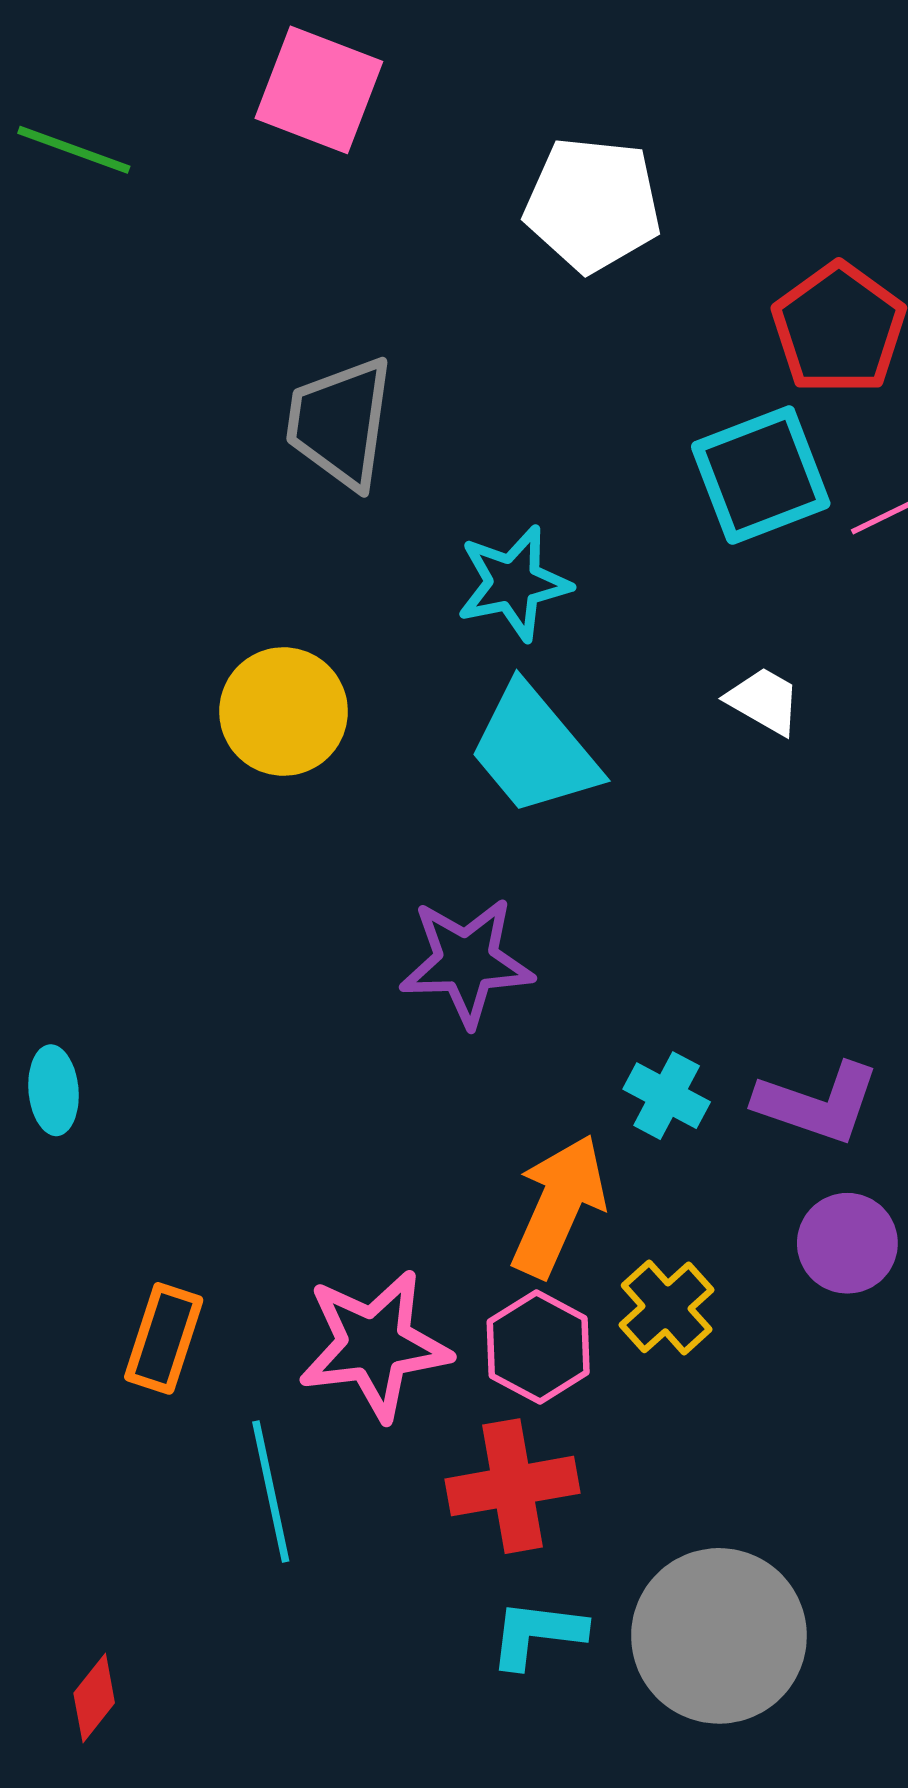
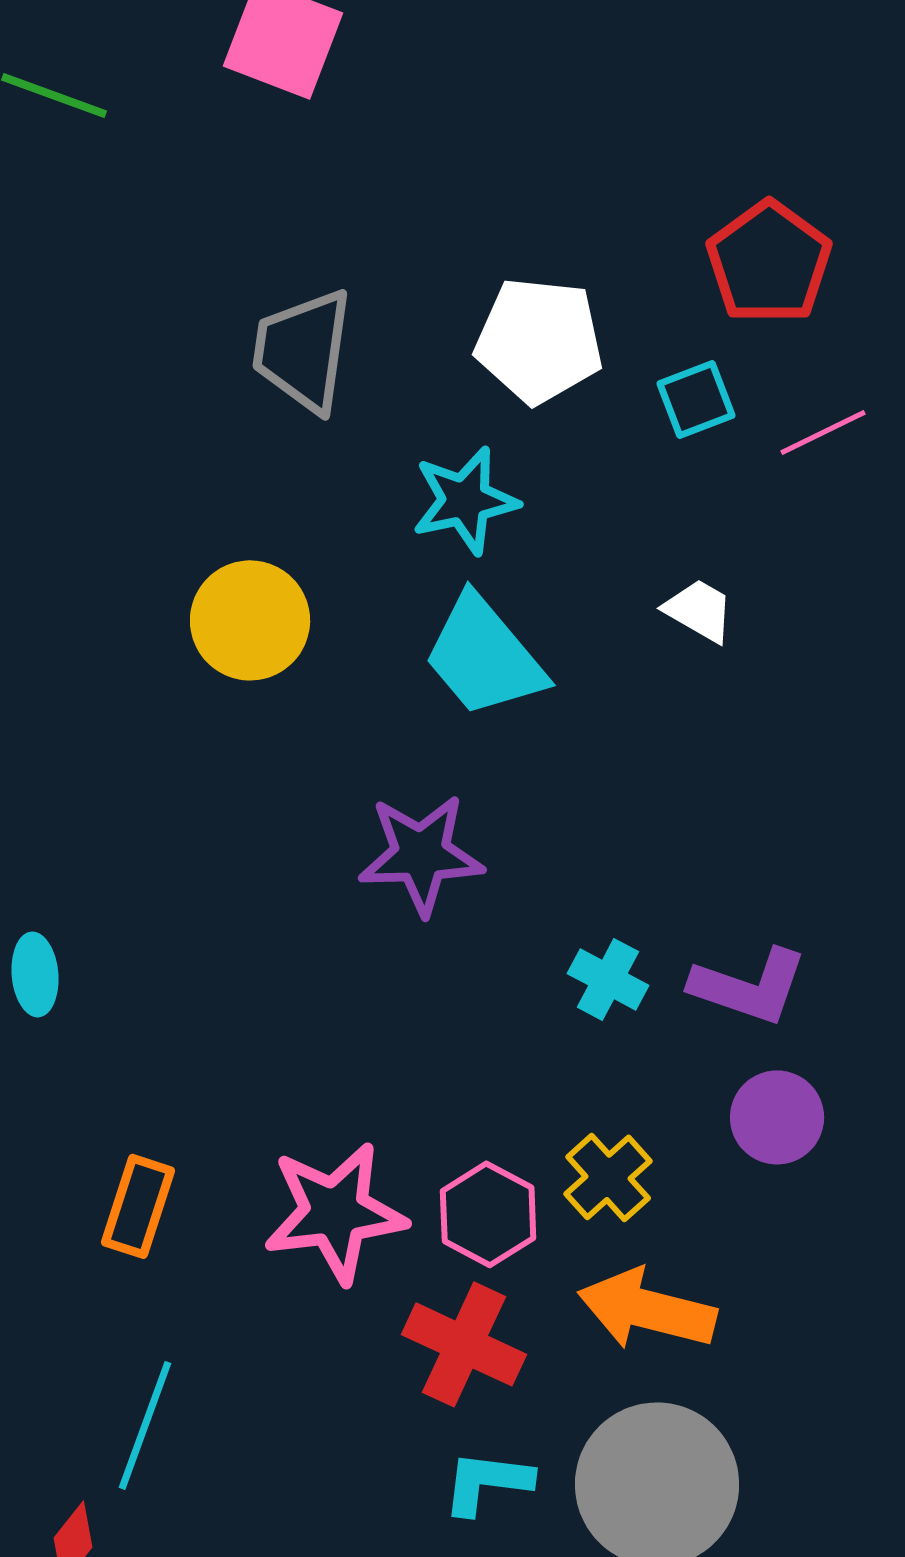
white pentagon: (593, 204) -> (539, 340), moved
cyan square: (761, 475) -> (696, 399), size x0.6
orange arrow: (558, 1206) -> (647, 1309), moved, turned -100
red cross: (512, 1486) -> (464, 1344), turned 35
cyan line: (271, 1491) -> (145, 1425), moved, turned 32

